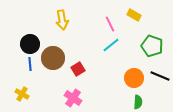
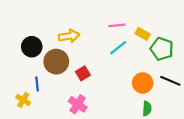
yellow rectangle: (134, 15) -> (143, 34), moved
yellow arrow: (62, 20) -> (69, 36), moved, turned -90
pink line: (110, 24) -> (117, 25), turned -70
blue line: (30, 64) -> (37, 84), moved

